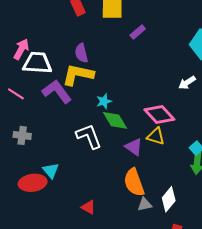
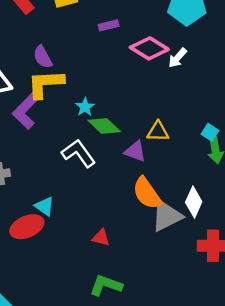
purple rectangle: (138, 32) -> (109, 25), moved, turned 42
purple L-shape: (57, 92) -> (26, 111), turned -84
pink diamond: (159, 115) -> (149, 48), moved
gray triangle: (145, 204) -> (167, 216), size x1.8

